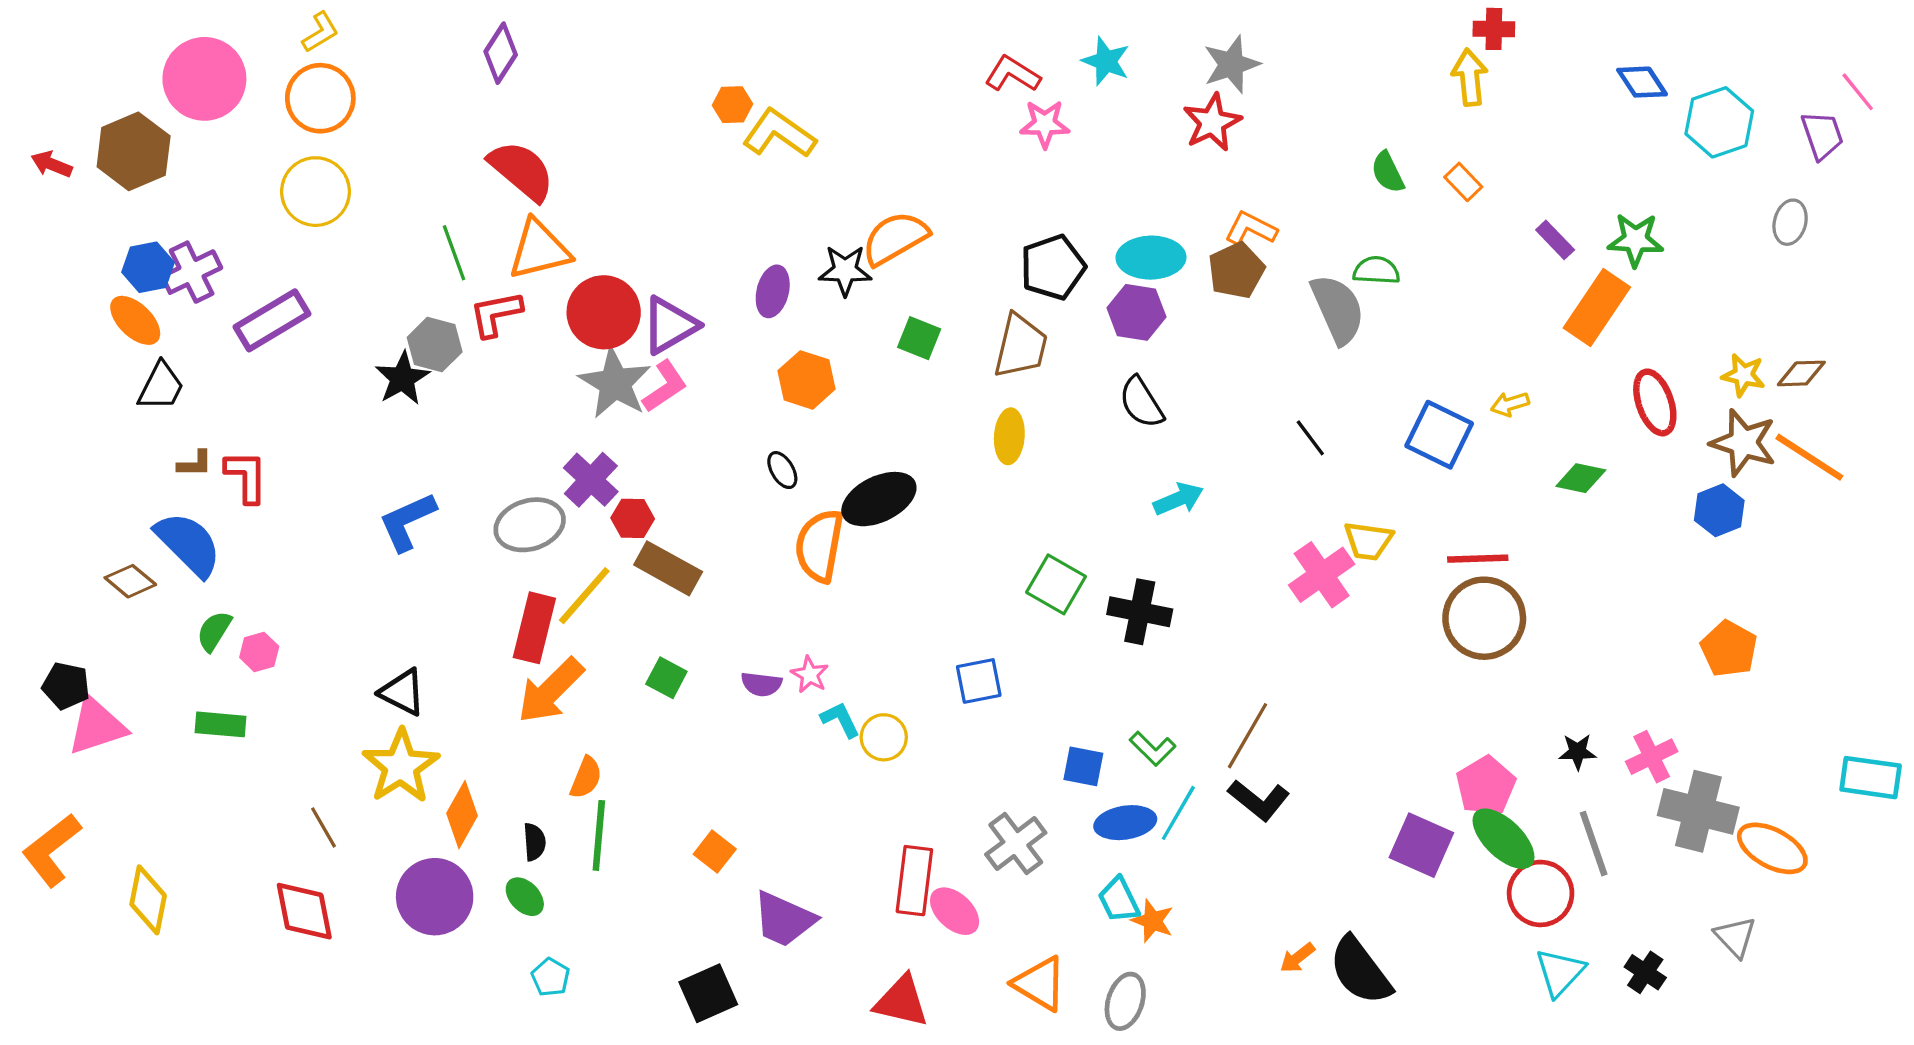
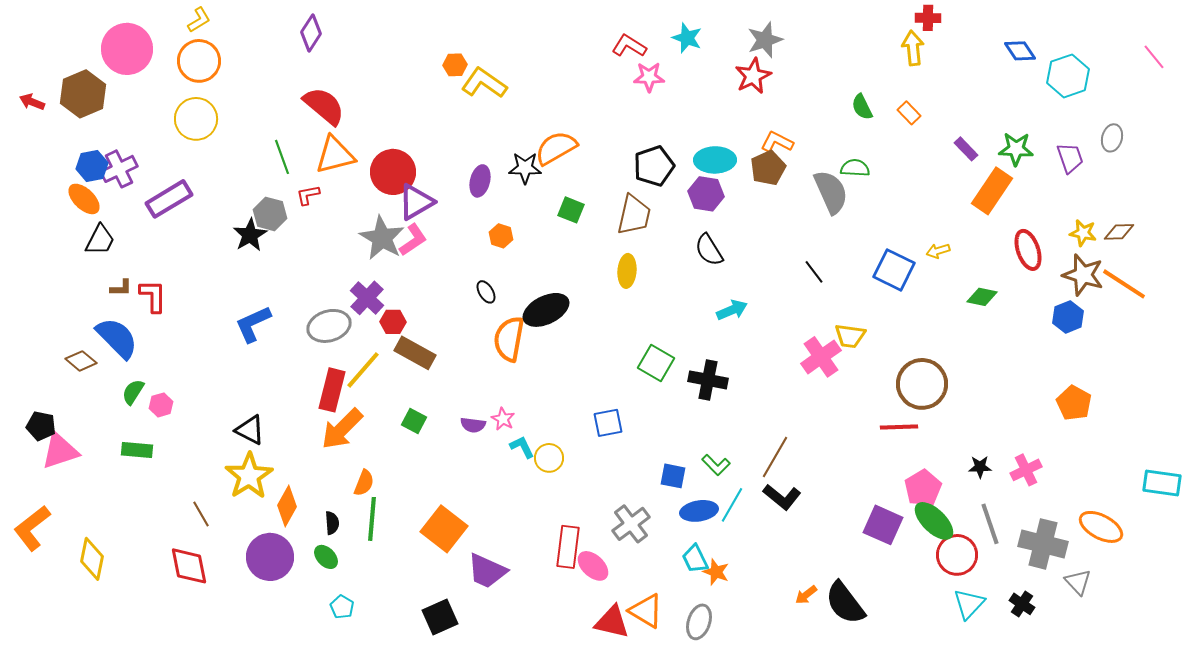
purple trapezoid: (1822, 135) -> (1070, 158), moved
red circle: (604, 312) -> (393, 172), moved
red L-shape: (496, 314) -> (308, 195), size x0.7
orange hexagon: (806, 380) -> (501, 236), size x0.7
red line: (1478, 559) -> (899, 427), moved
gray cross: (1698, 811) -> (1043, 544), moved
orange square: (715, 852) -> (444, 529), size x1.8
red triangle: (901, 1001) -> (612, 622), moved

